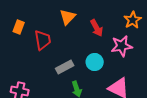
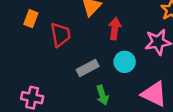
red arrow: (97, 28) -> (115, 29), moved, turned -144

